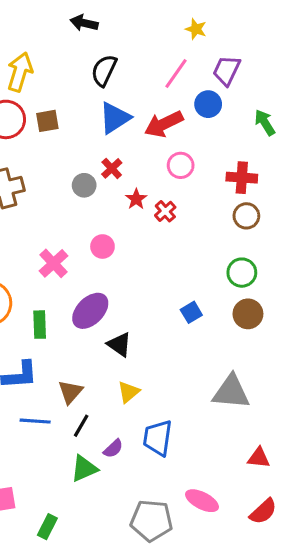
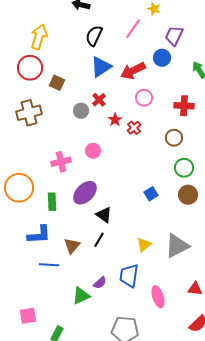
pink line: (176, 73) -> (133, 29), moved
brown square: (47, 121) -> (57, 83), moved, turned 35
brown circle: (246, 216) -> (174, 138), moved
pink cross: (54, 263) -> (61, 162), turned 30
yellow triangle: (129, 392) -> (144, 245), moved
gray triangle: (231, 392) -> (177, 246), turned -32
black line: (81, 426) -> (99, 240), moved
pink ellipse: (202, 501) -> (158, 297), moved, turned 45

